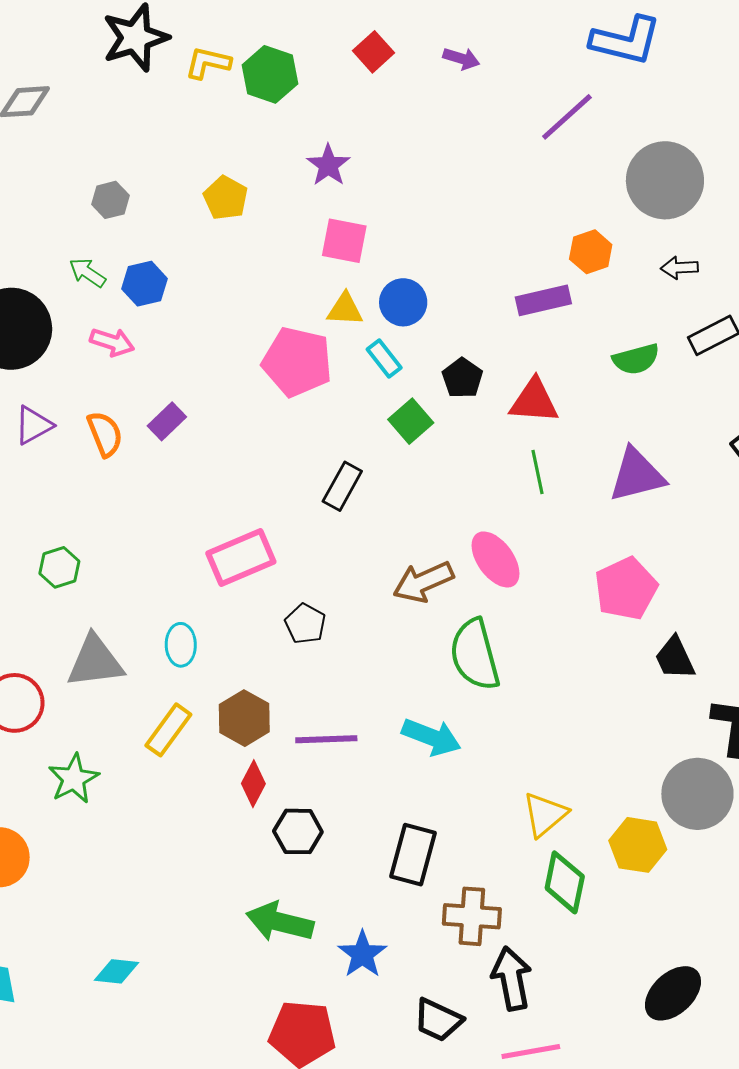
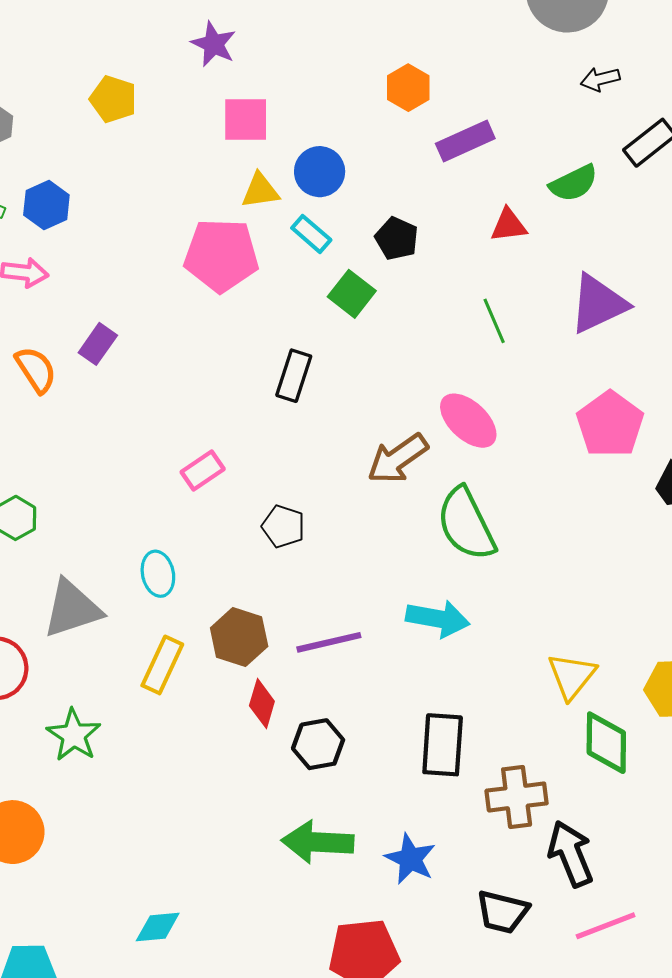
orange hexagon: (591, 252) -> (408, 88), moved
red triangle: (534, 401) -> (509, 225), moved, size x0.7
pink rectangle: (241, 557) -> (203, 470), size x0.6

